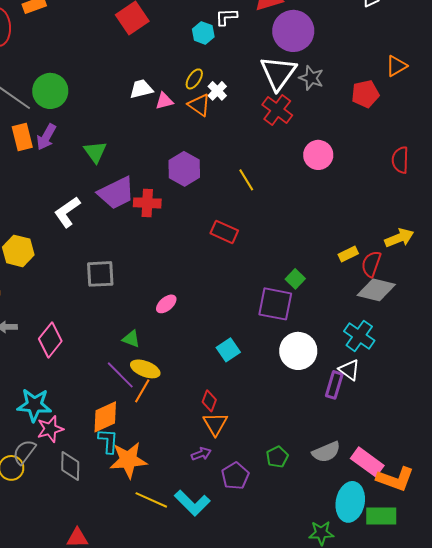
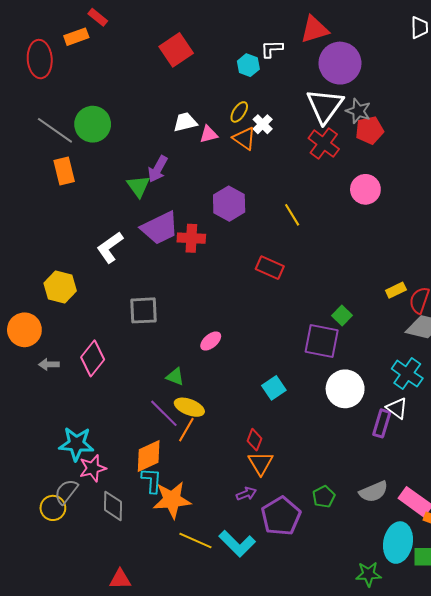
red pentagon: (365, 94) -> (369, 130), moved
purple arrow: (46, 137) -> (158, 169), moved
pink diamond: (50, 340) -> (93, 358), moved
purple pentagon: (235, 476) -> (281, 516), size x1.4

